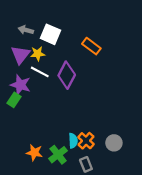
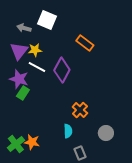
white square: (51, 34) -> (47, 20), moved
green rectangle: (14, 100) -> (23, 93), moved
orange cross: (86, 141) -> (80, 110), moved
green cross: (58, 155) -> (16, 144), moved

